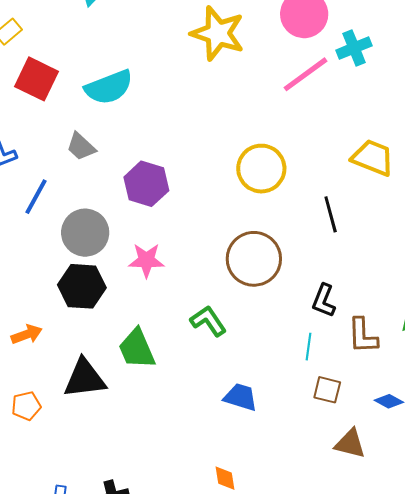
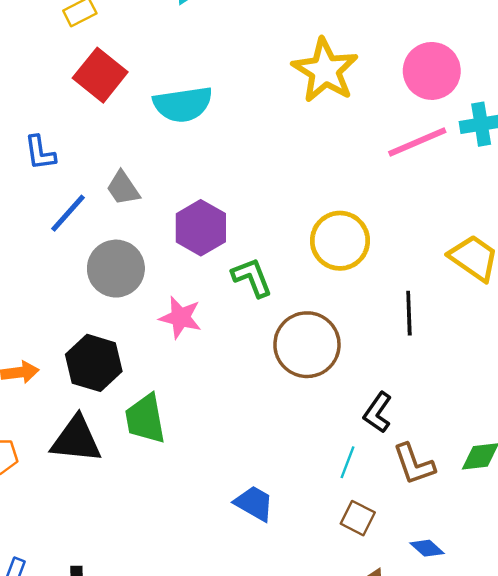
gray trapezoid: (81, 147) -> (123, 188), moved
black hexagon: (82, 286) -> (94, 363), moved
green L-shape: (208, 321) -> (252, 277), moved
brown L-shape: (363, 336) -> (414, 464), turned -30

